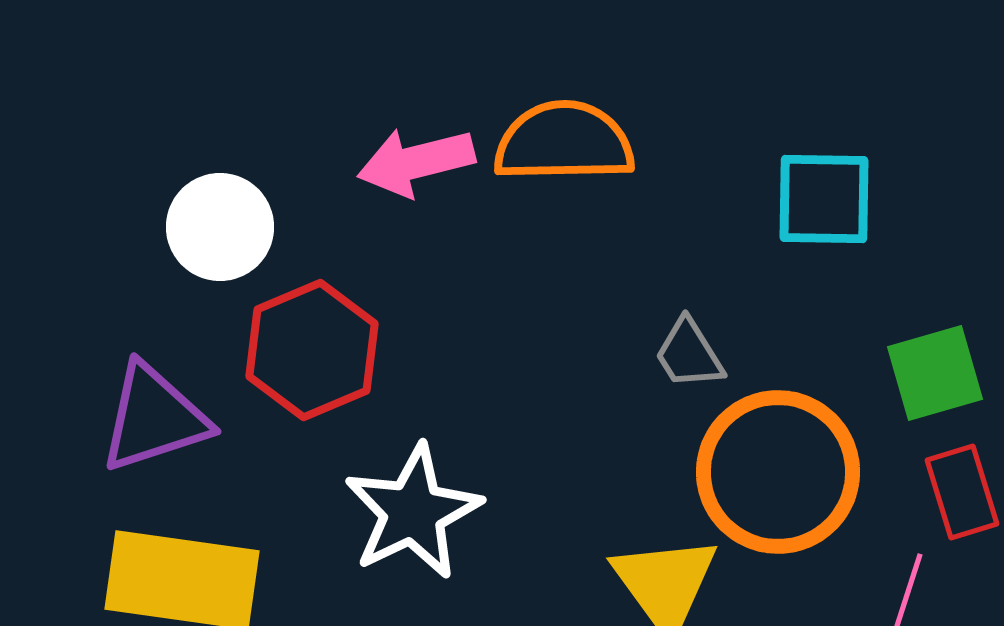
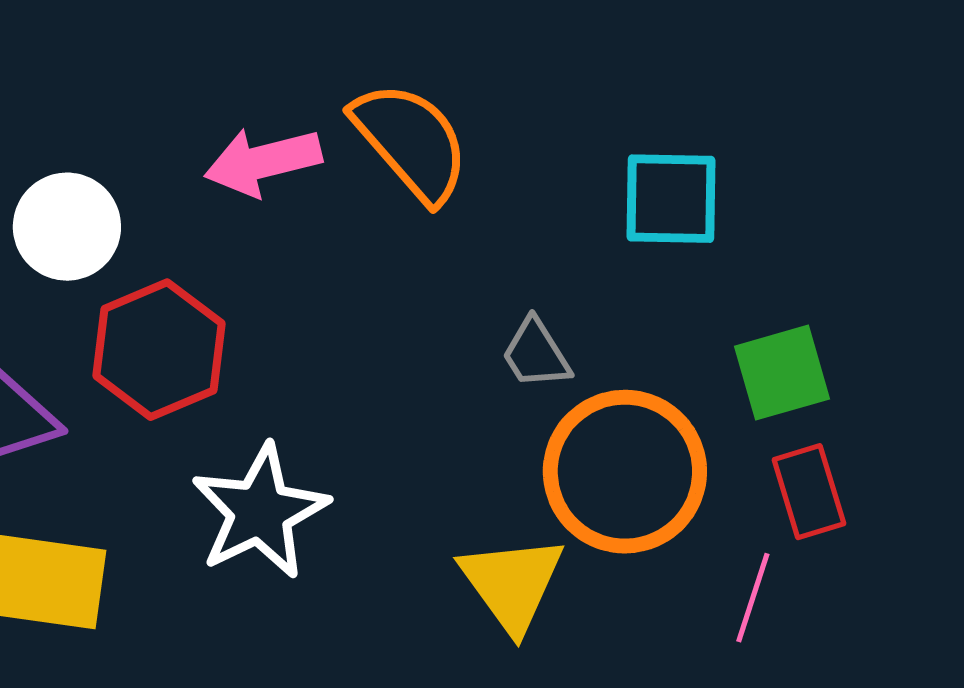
orange semicircle: (564, 142) -> (411, 142), turned 50

